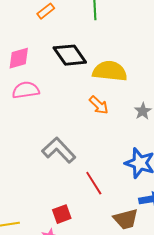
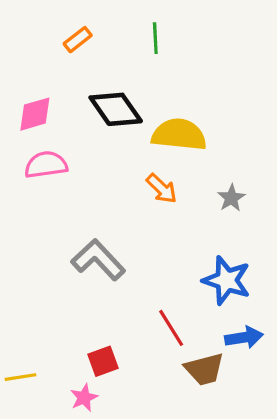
red line: (94, 183) -> (171, 328), moved

